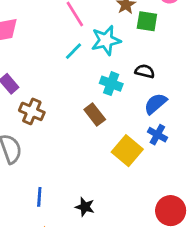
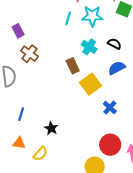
cyan line: (74, 51) -> (68, 18), turned -40
blue cross: (157, 135) -> (110, 108), moved
yellow square: (127, 151) -> (90, 84), moved

